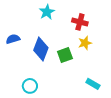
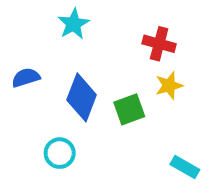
cyan star: (47, 12) -> (74, 24), moved
cyan circle: (30, 86) -> (60, 153), moved

